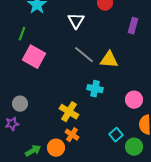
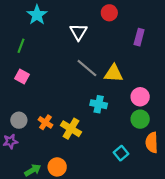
pink square: (34, 57) -> (22, 77), moved, size x0.6
pink circle: (134, 100) -> (140, 97), moved
orange cross: (72, 135) -> (45, 122), moved
green circle: (134, 147) -> (140, 119), moved

